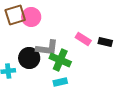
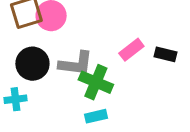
pink rectangle: (83, 39) -> (131, 50), turned -70
black circle: (29, 58) -> (32, 64), moved

